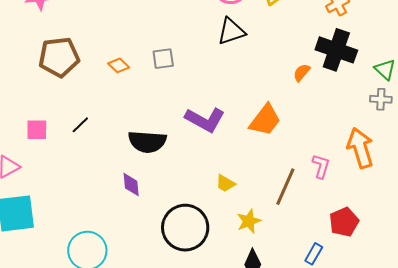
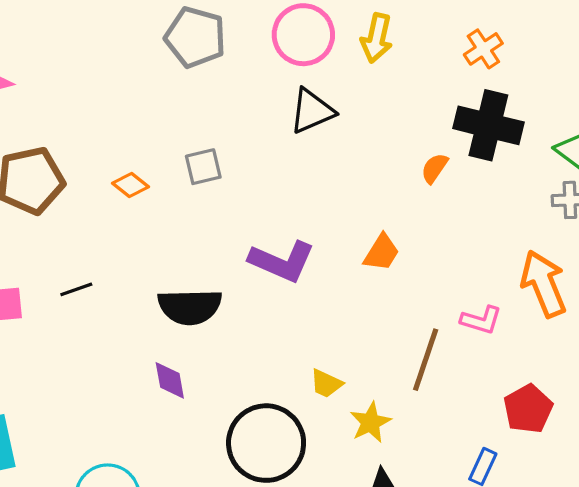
orange trapezoid: (265, 120) -> (382, 252), size x0.7
black line: (80, 125) -> (76, 289), turned 30
pink L-shape: (321, 166) -> (481, 320), turned 95
yellow trapezoid: (225, 183) -> (326, 383), moved

